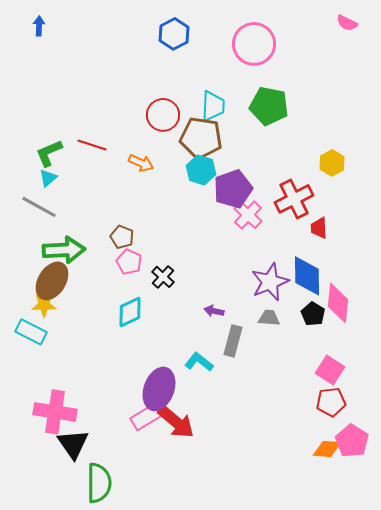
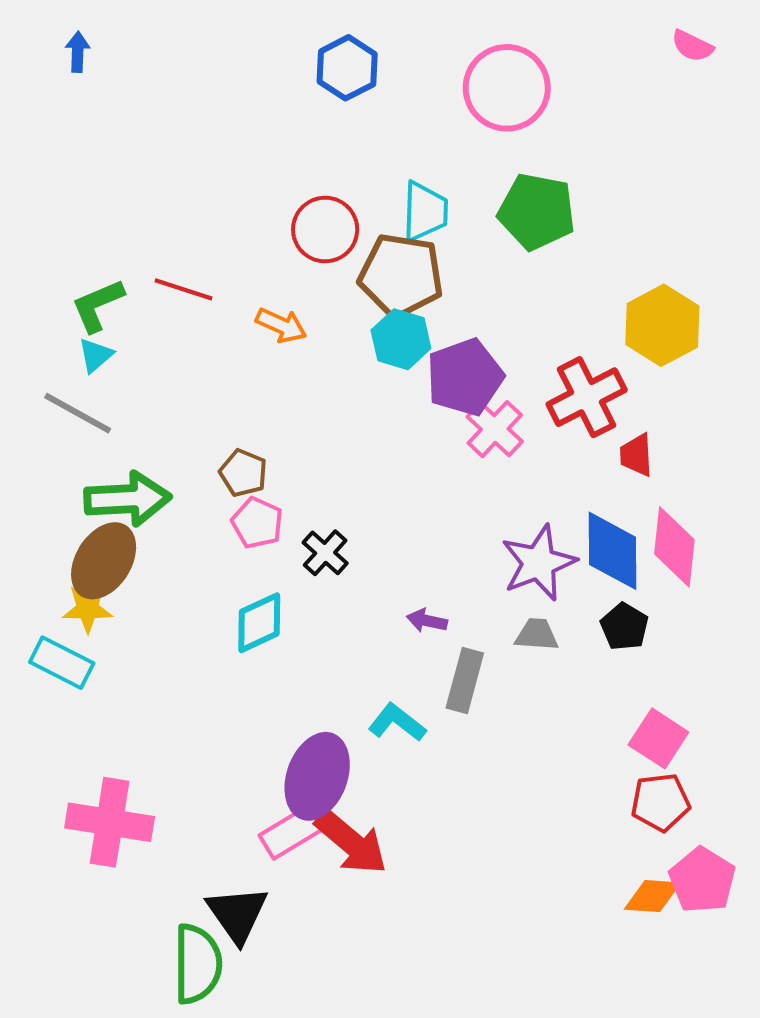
yellow hexagon: (332, 163) -> (662, 325), size x1.5
pink diamond: (338, 303) -> (674, 547), moved
black triangle: (73, 444) -> (237, 914), moved

